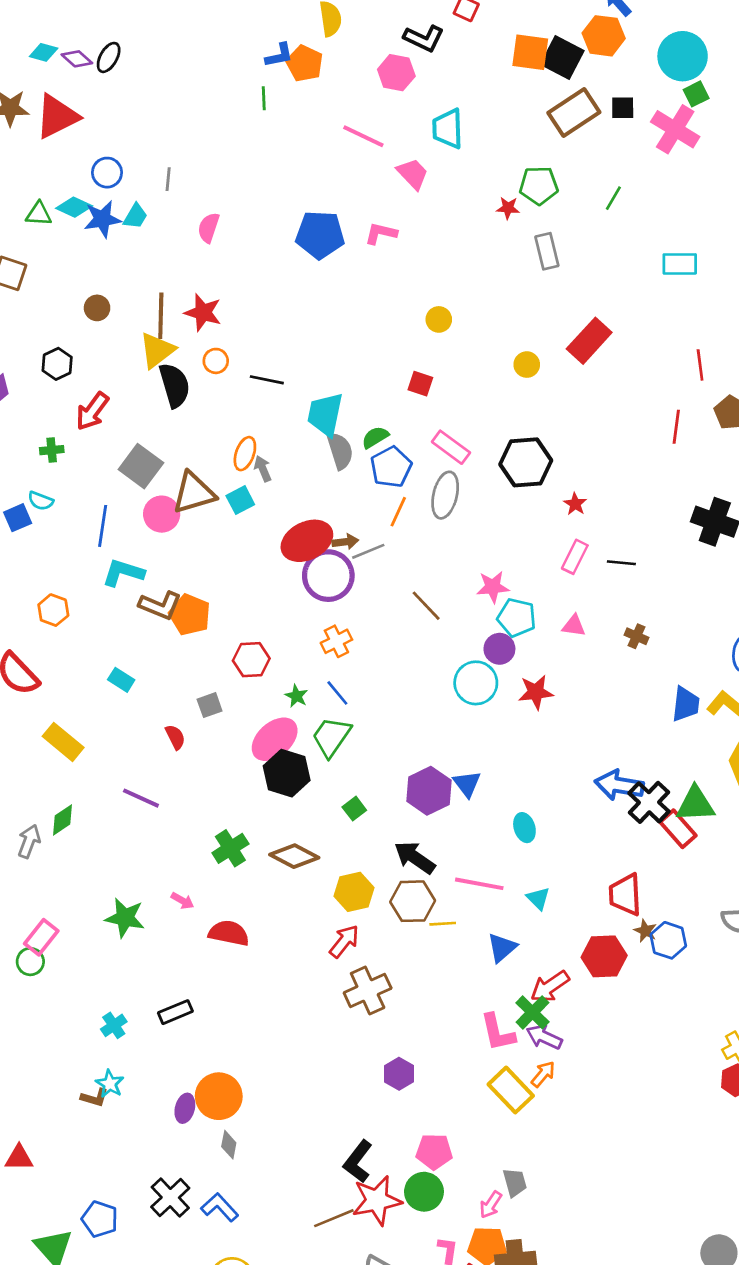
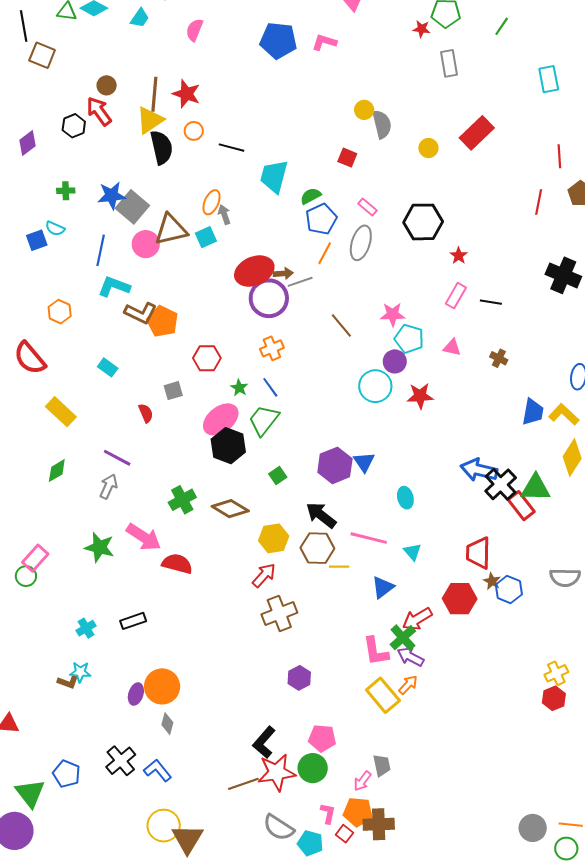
blue star: (102, 219) -> (112, 196), moved
cyan rectangle: (680, 264) -> (549, 79), turned 76
red arrow: (92, 411) -> (99, 111), moved, turned 104
pink rectangle: (451, 447) -> (367, 207), size x0.7
gray semicircle: (340, 451) -> (382, 124), moved
gray arrow: (29, 841) -> (109, 486), moved
pink arrow: (182, 901) -> (144, 537), size x2.0
cyan star: (110, 1084) -> (80, 672), turned -30

